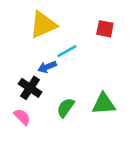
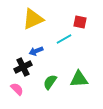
cyan line: (67, 51) -> (64, 39), moved
black cross: (30, 88) -> (23, 67), turned 30

